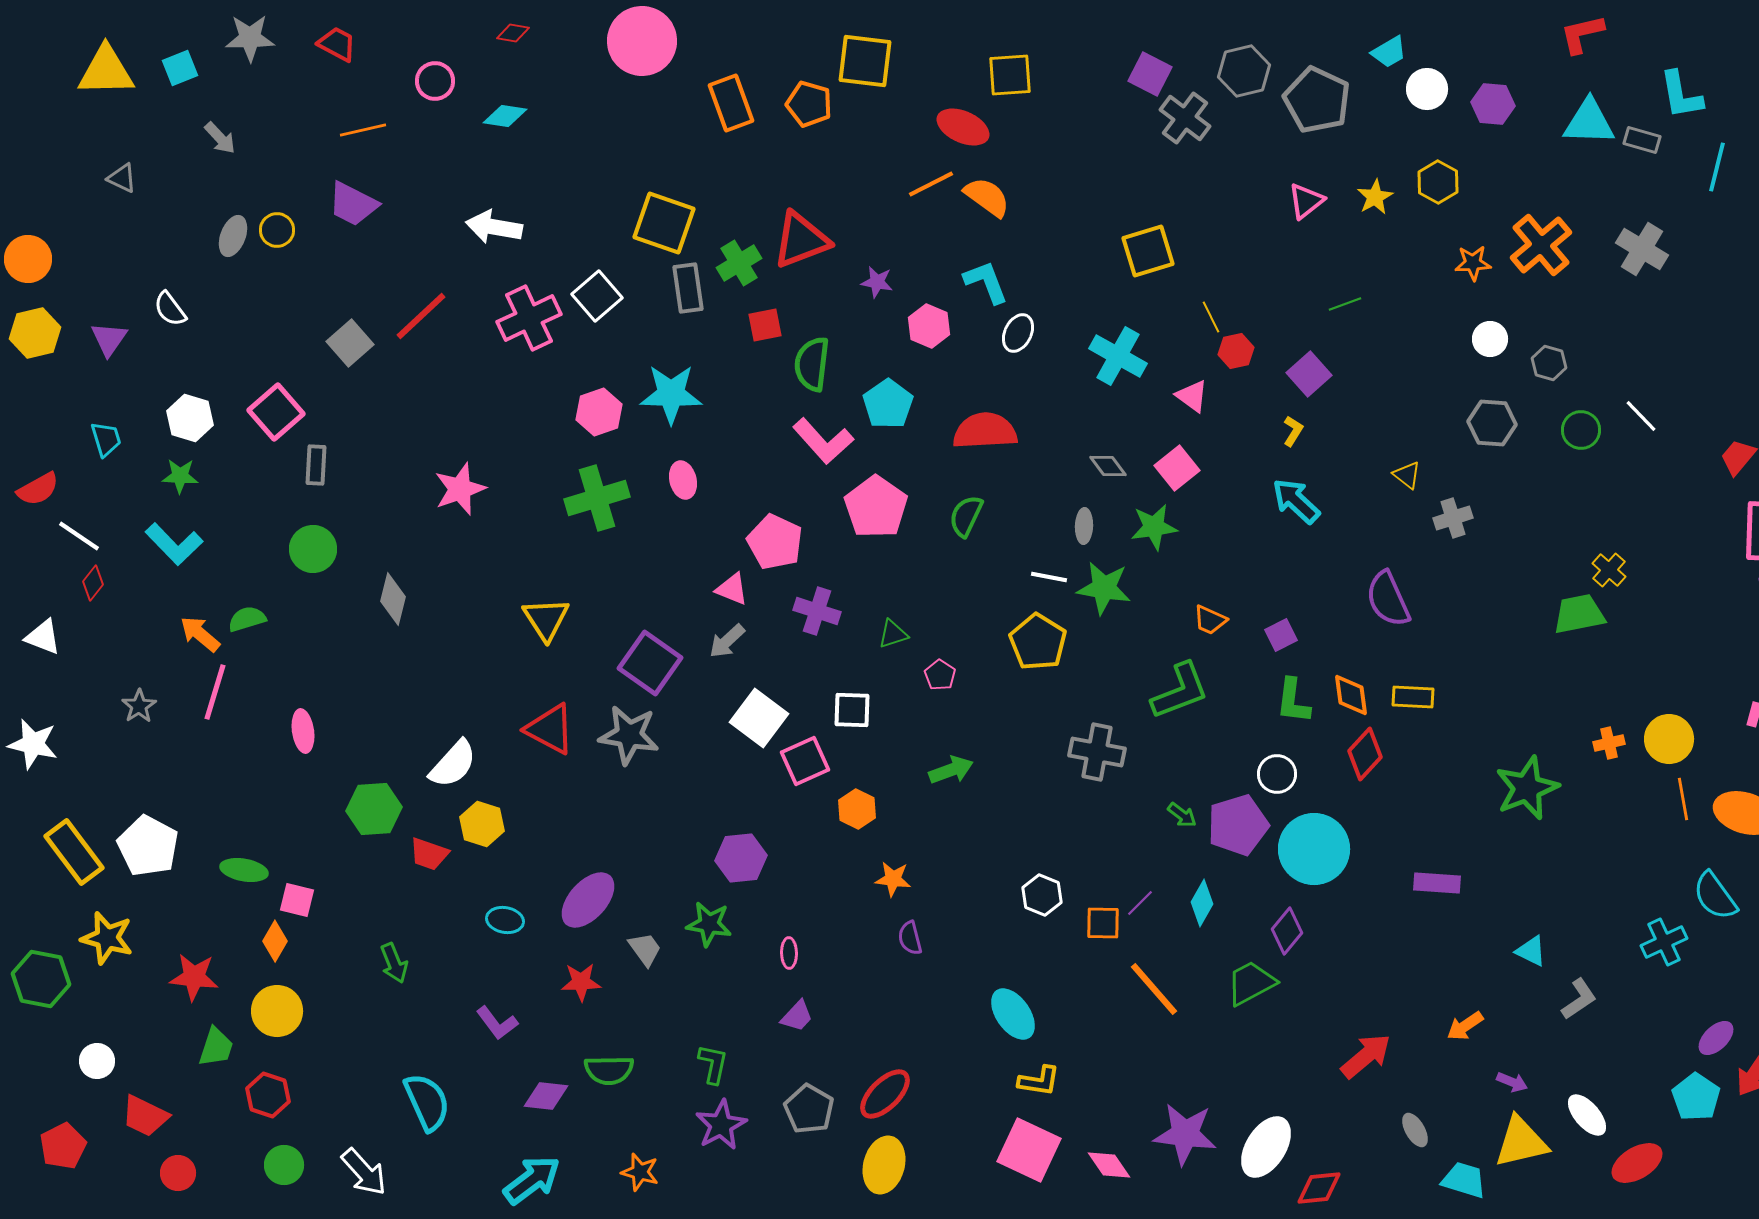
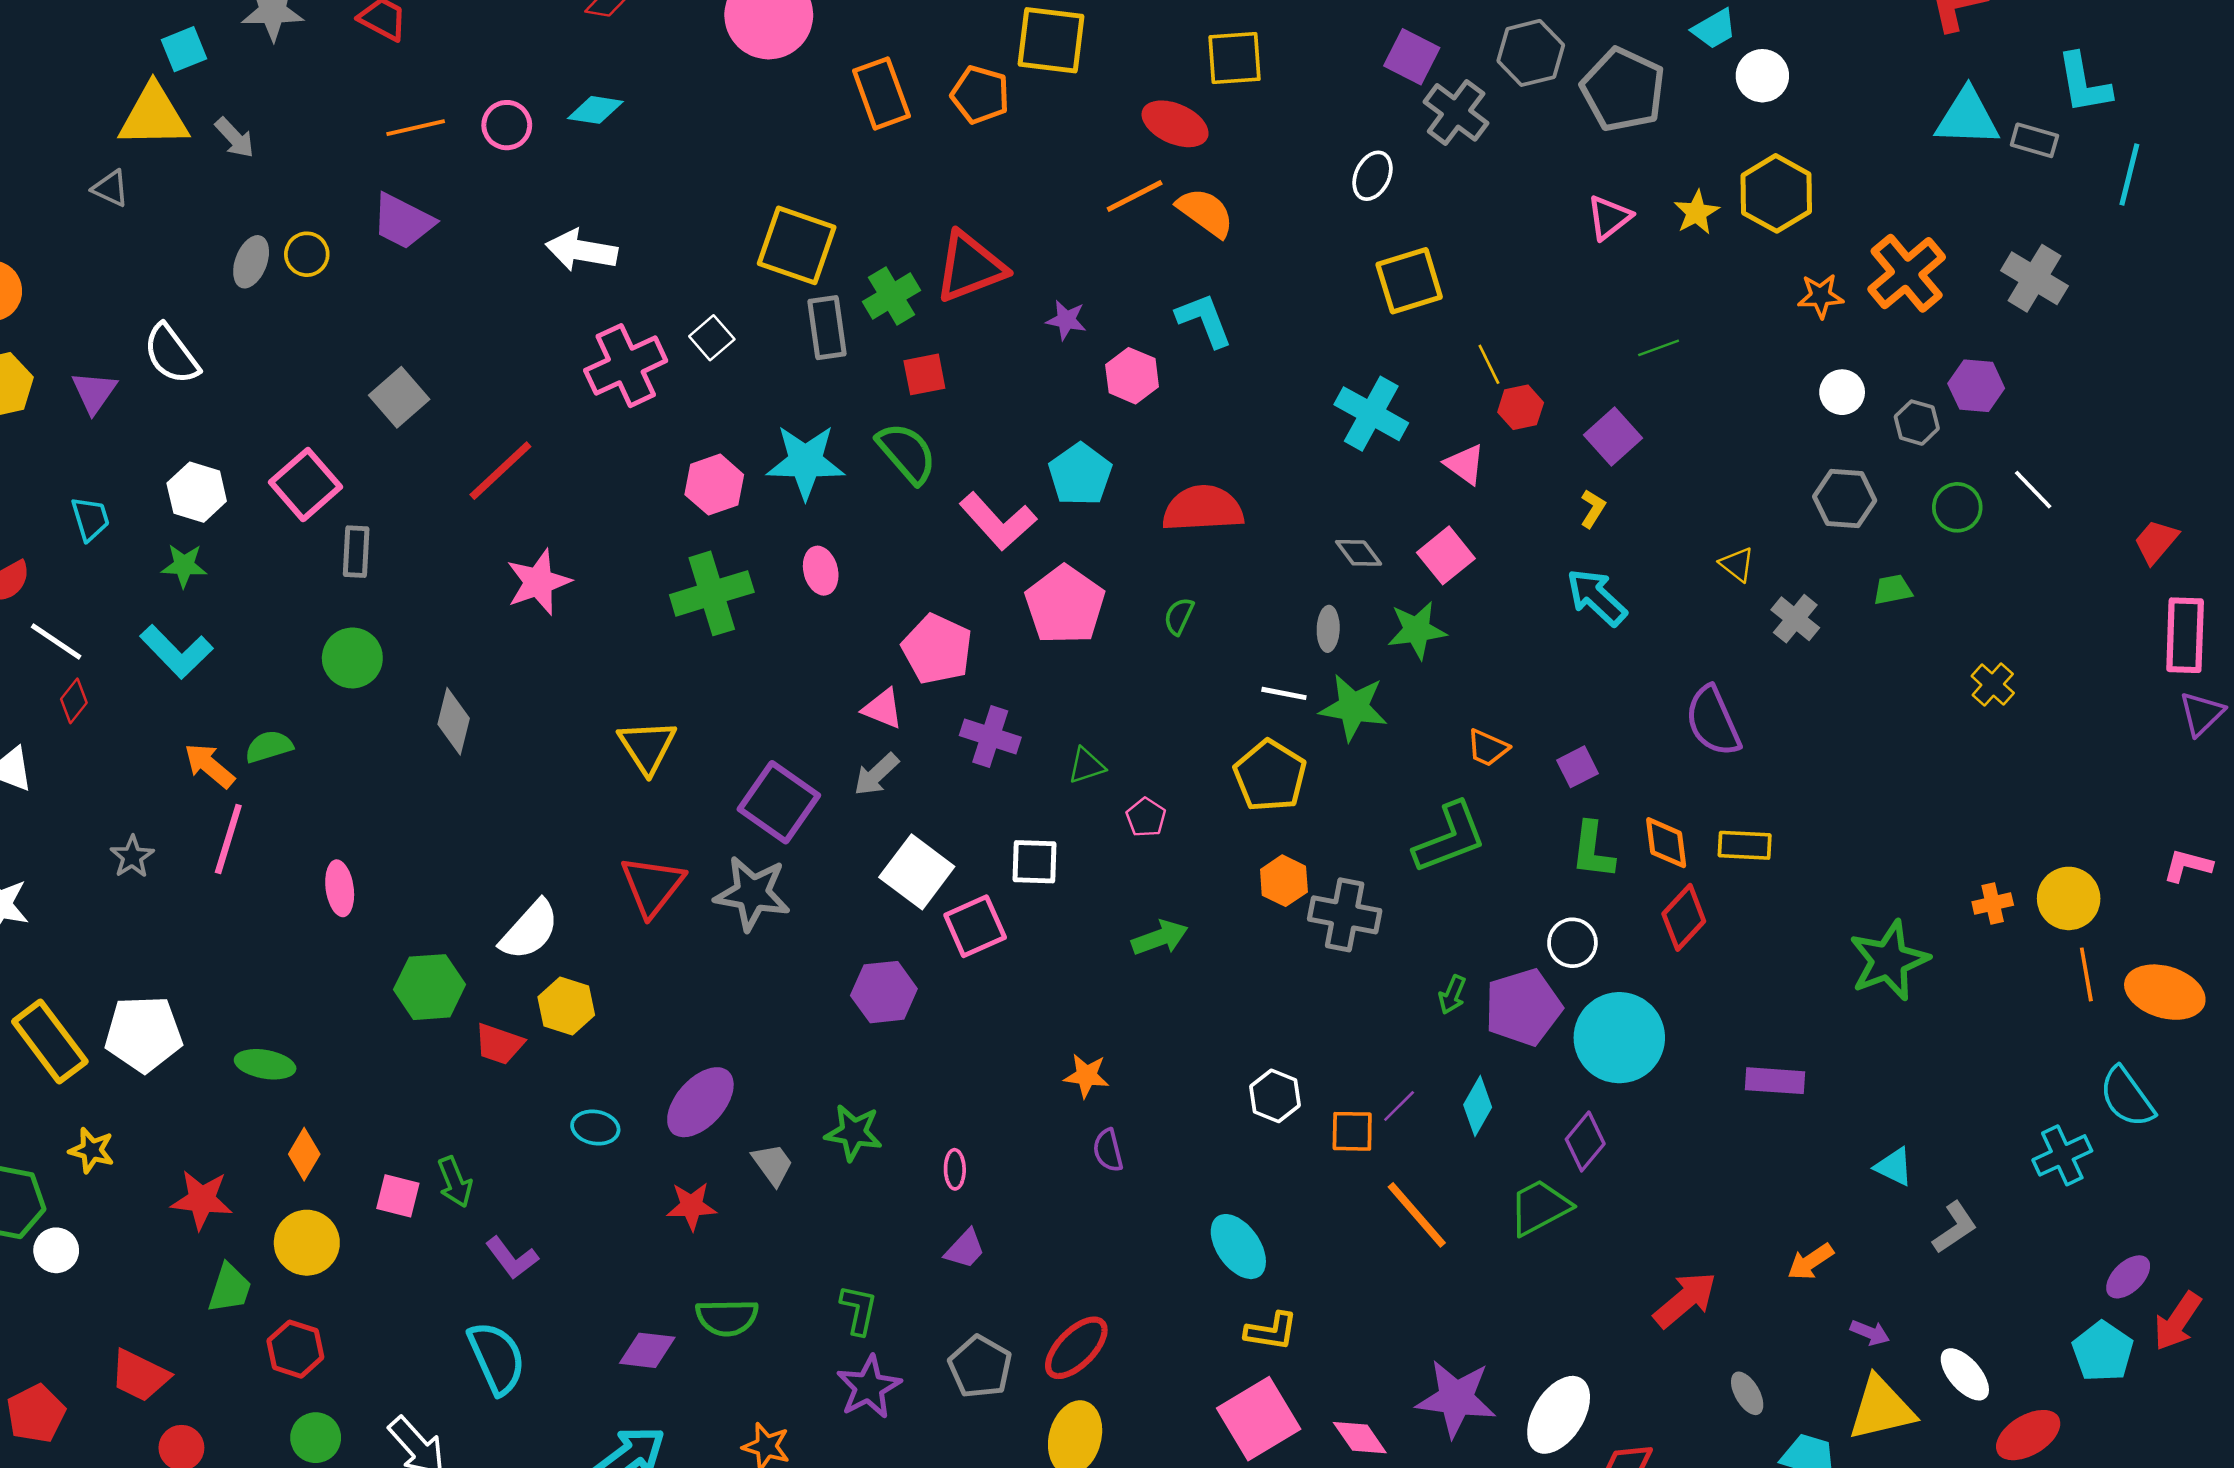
yellow triangle: (106, 71) -> (154, 116), moved
pink circle: (435, 81) -> (507, 125), moved
purple hexagon: (1493, 104) -> (1976, 386), moved
yellow hexagon: (1438, 182) -> (1776, 193), size x1.4
white square: (597, 296) -> (712, 338), size x0.7
white semicircle: (170, 309) -> (171, 354), size x1.4
red line: (421, 316) -> (500, 471), moved
white ellipse: (1018, 333) -> (1372, 176), moved
green semicircle: (812, 364) -> (907, 453), moved, turned 132
green semicircle: (966, 516) -> (1179, 616), size x0.7
gray cross: (1453, 518) -> (1795, 619), turned -33
green trapezoid: (1579, 614) -> (1893, 590), moved, size x0.6
red triangle: (550, 729) -> (652, 886), turned 40
orange hexagon: (857, 809) -> (1284, 881), moved
green arrow: (1182, 815) -> (1452, 995), turned 76
white pentagon: (148, 846) -> (143, 1034), turned -30
purple hexagon: (741, 858) -> (884, 992), moved
pink square: (297, 900) -> (398, 1196), moved
yellow star: (107, 938) -> (92, 1150), size x0.7
purple L-shape: (497, 1023) -> (512, 1258), moved
white circle: (97, 1061) -> (56, 1250), moved
pink square: (1029, 1150) -> (1259, 1419), turned 34

